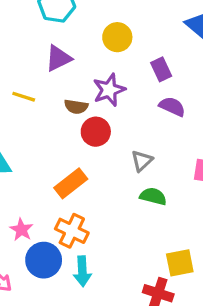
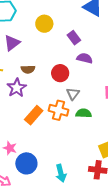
purple star: (109, 90) -> (17, 88), moved
red circle: (96, 132) -> (60, 73), moved
orange cross: (72, 231) -> (59, 110), moved
cyan arrow: (82, 271) -> (61, 173), moved

